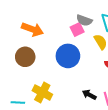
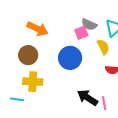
yellow cross: (42, 92) -> (33, 82), moved, turned -30
black arrow: (89, 95) -> (88, 98), size x1.5

